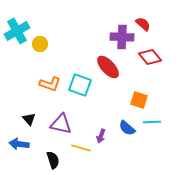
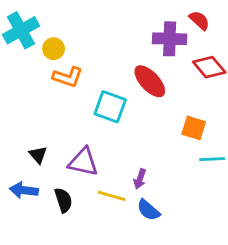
orange L-shape: (50, 84) -> (68, 77), moved
blue semicircle: (127, 128) -> (148, 210), moved
black semicircle: (53, 160) -> (63, 200), moved

